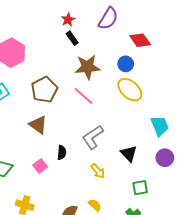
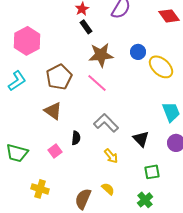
red diamond: (140, 40) -> (169, 16), moved
yellow ellipse: (130, 90) -> (161, 67), moved
gray L-shape: (93, 137) -> (106, 123), turned 80

